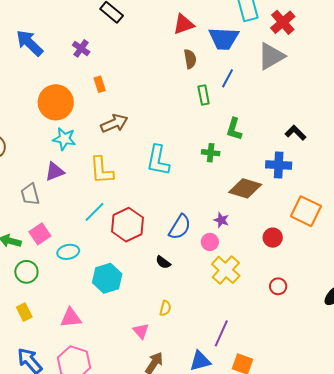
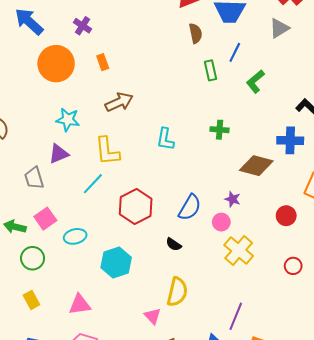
gray triangle: (271, 56) -> (279, 28), size x0.7
orange circle: (56, 102) -> (56, 64), moved
green L-shape: (234, 129) -> (255, 81), moved, turned 35
cyan L-shape: (158, 160) -> (165, 139), size x0.7
cyan line: (94, 212) -> (93, 184), moved
yellow semicircle: (165, 308) -> (177, 292), size x1.8

